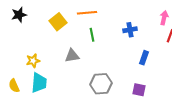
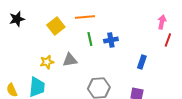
blue cross: (130, 30) -> (111, 40), moved
yellow star: (33, 61) -> (47, 62), moved

